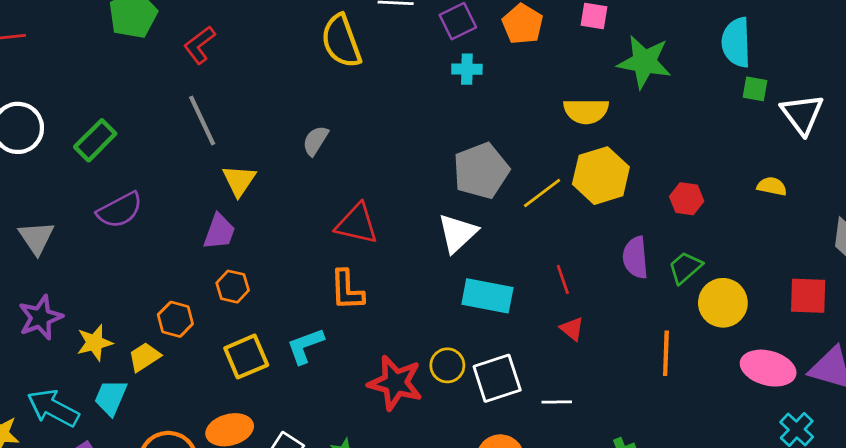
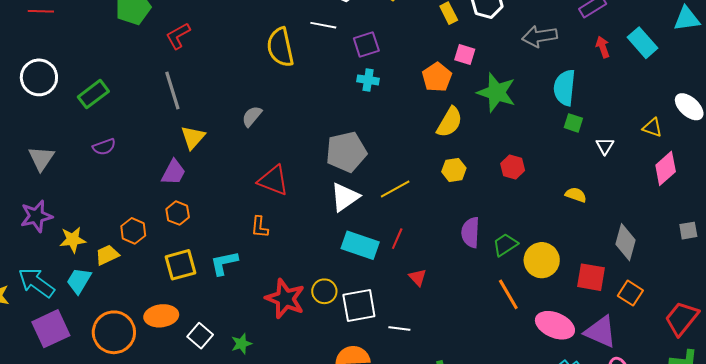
orange pentagon: (523, 24) -> (437, 77), moved
yellow semicircle: (586, 111) -> (450, 122), turned -68
white triangle: (802, 114) -> (605, 146), size x0.6
gray pentagon: (481, 171) -> (346, 152), moved
yellow hexagon: (601, 176) -> (454, 170), size x0.6
yellow line: (542, 193) -> (395, 189), moved
red hexagon: (687, 199) -> (513, 167), moved
purple semicircle: (120, 210) -> (104, 147), size x0.7
red line: (563, 279) -> (397, 239), moved, turned 35
orange L-shape: (347, 290) -> (260, 227), size x0.7
yellow circle: (723, 303) -> (542, 260), moved
orange line: (666, 353) -> (508, 294), moved, turned -40

